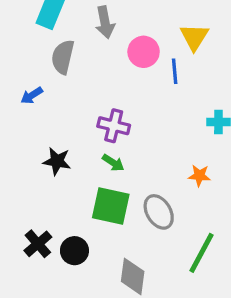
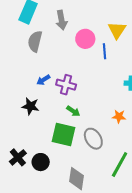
blue arrow: (32, 95) -> (43, 80), moved
green arrow: (113, 163) -> (73, 111), moved

